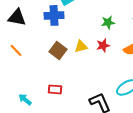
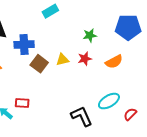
blue cross: (54, 15) -> (24, 44), moved
red rectangle: (55, 89) -> (22, 103), moved

